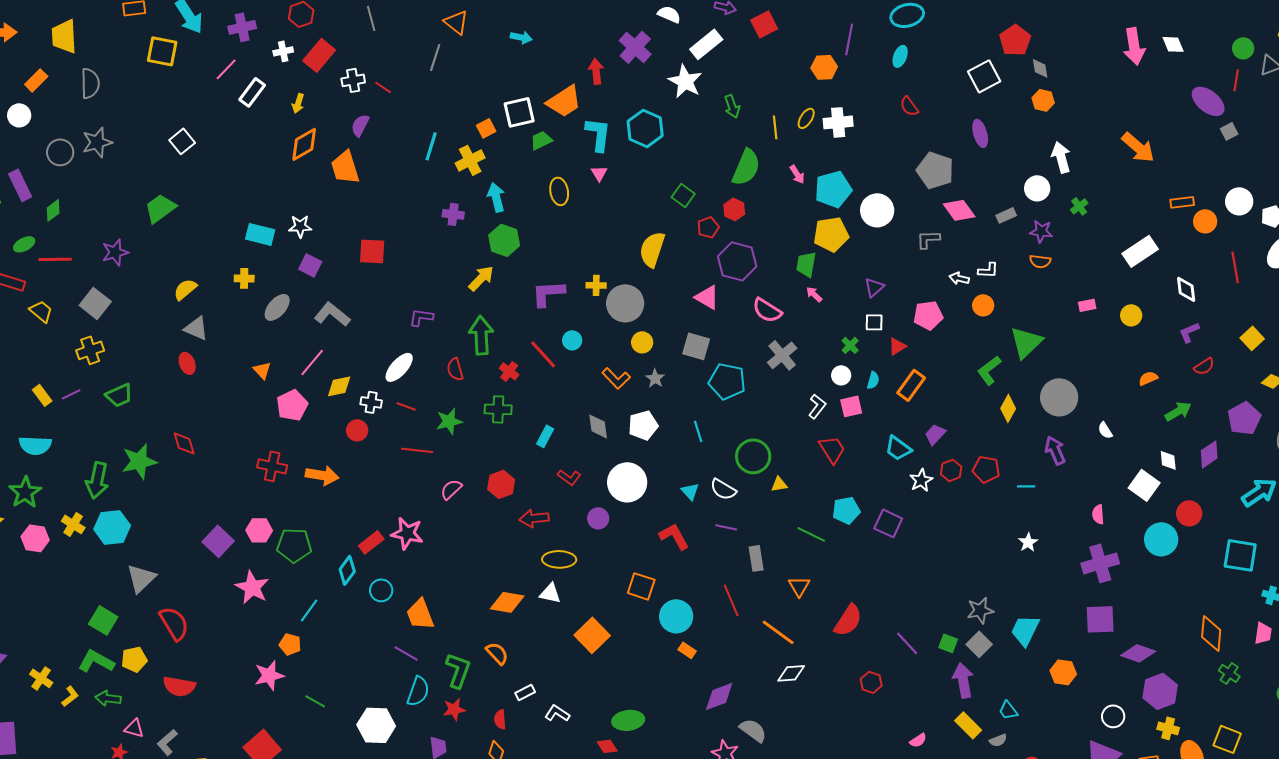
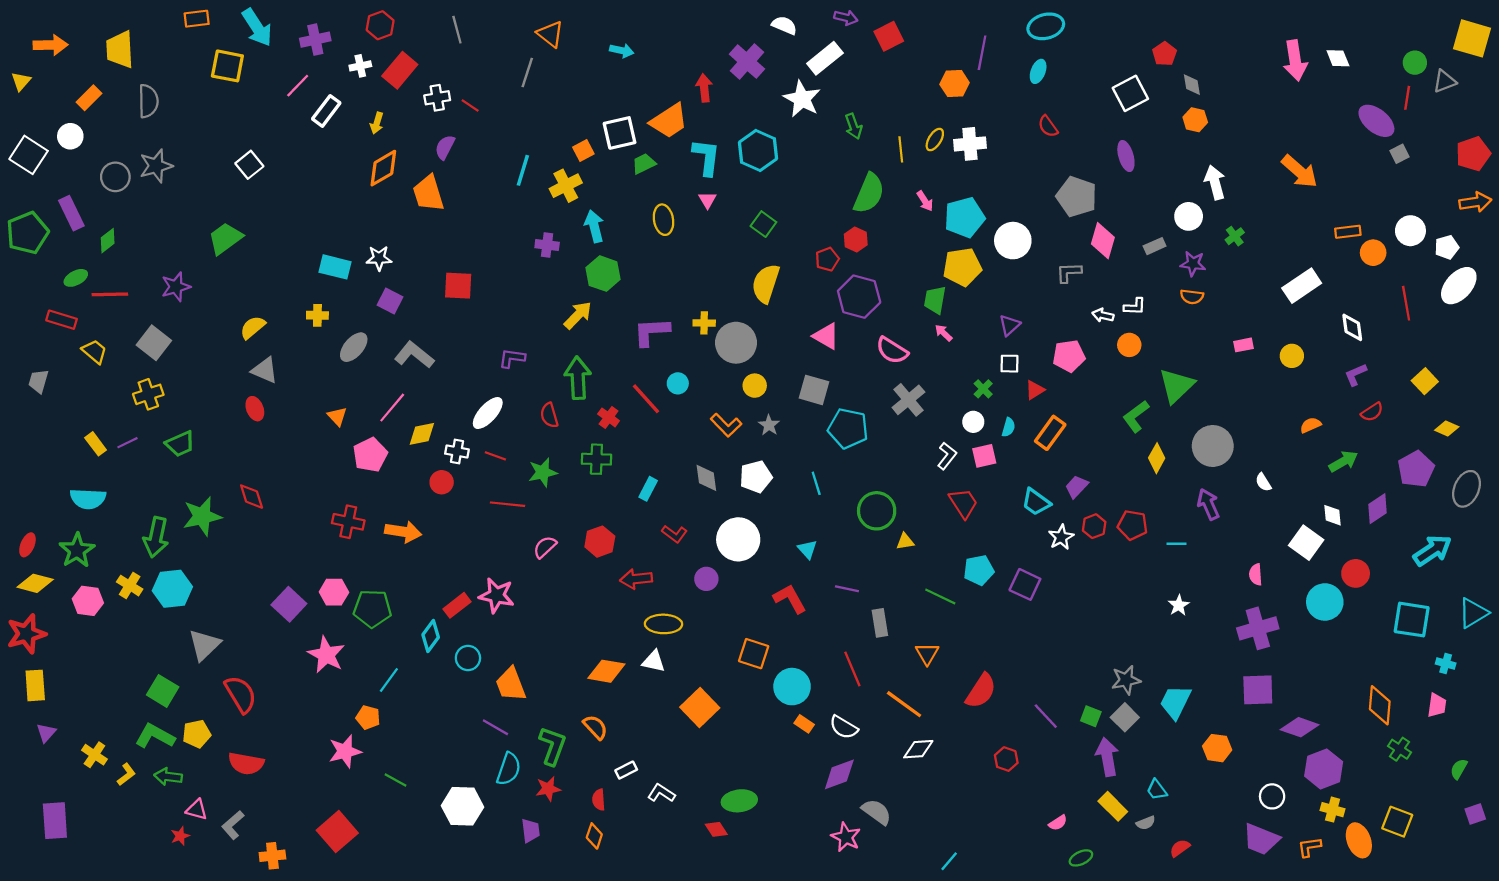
red pentagon: (1015, 40) -> (1164, 54), size x0.7
green square: (683, 195) -> (763, 224), moved
pink diamond: (959, 210) -> (1103, 241), turned 52
white semicircle: (723, 489) -> (844, 727), moved

